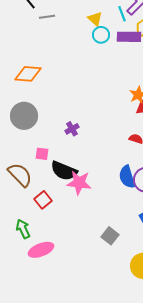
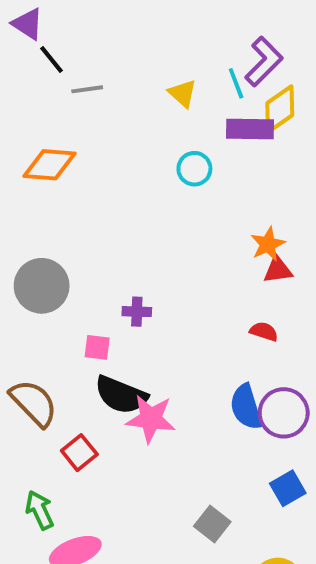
cyan circle: (101, 35) -> (194, 169), moved
orange diamond: (28, 74) -> (50, 165), moved
purple cross: (72, 129) -> (137, 312), turned 32
pink square: (42, 154) -> (97, 347), moved

